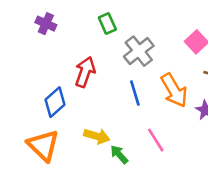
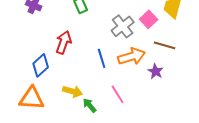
gray cross: (139, 51) -> (123, 26), moved
orange arrow: (174, 90) -> (132, 56), turned -76
orange triangle: (43, 145) -> (32, 98), turned -40

